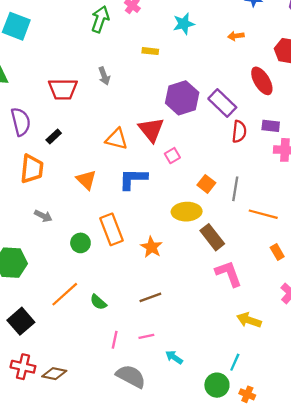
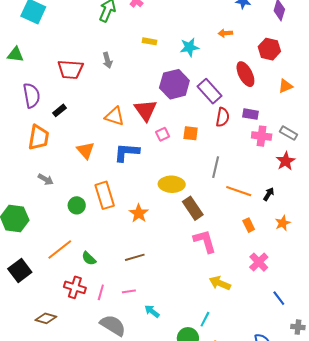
cyan star: (184, 24) -> (189, 47), moved
orange square: (206, 184) -> (191, 133), moved, turned -35
red cross: (23, 367) -> (75, 287), moved

